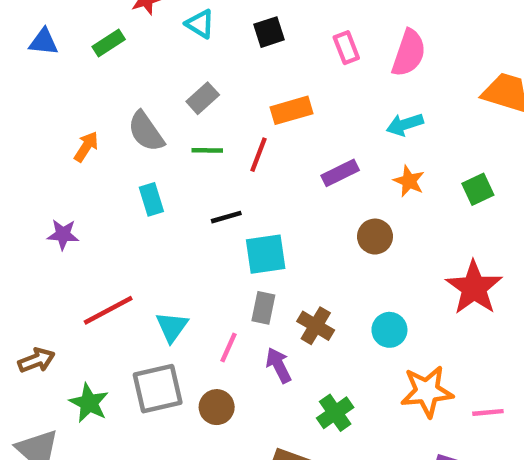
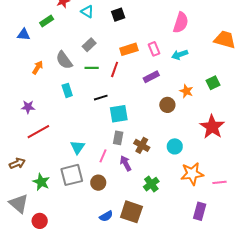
blue triangle: (44, 42) -> (24, 34), moved
pink rectangle: (346, 48) -> (154, 49), moved
orange star: (409, 181) -> (186, 91), moved
red line: (108, 310) -> (38, 132), moved

